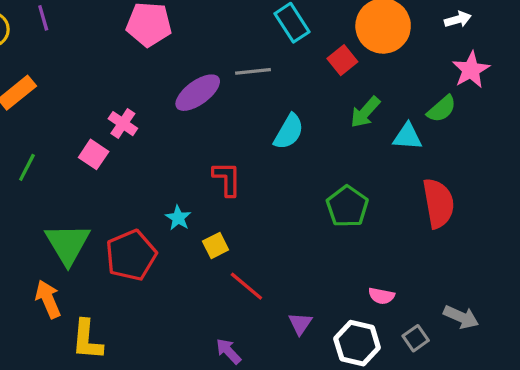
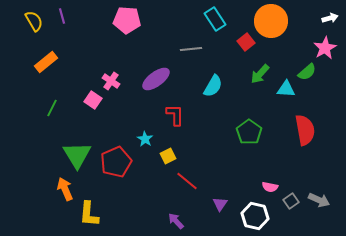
white arrow: (458, 19) -> (330, 18), moved
purple ellipse: (198, 93) -> (156, 79), moved
gray square: (416, 338) -> (291, 201), moved

